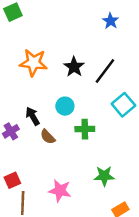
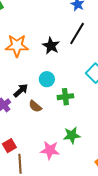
black line: (105, 71) -> (77, 33), moved
black arrow: (33, 116) -> (21, 90), turned 84
green star: (104, 176) -> (72, 135), moved

